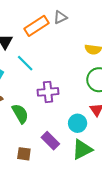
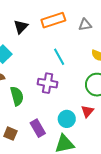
gray triangle: (60, 17) -> (85, 25), moved
cyan line: (25, 63) -> (59, 57), moved

